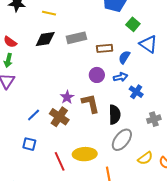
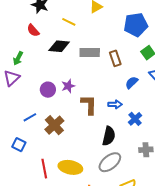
red semicircle: (10, 42) -> (33, 30), moved
brown rectangle: (105, 48) -> (115, 58), moved, turned 63
purple circle: (97, 75) -> (48, 90), moved
blue arrow: (121, 77) -> (115, 104), moved
purple star: (67, 97) -> (68, 86), moved
brown L-shape: (90, 103) -> (89, 105), moved

